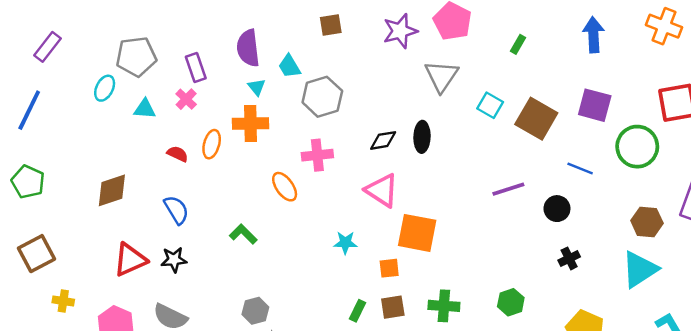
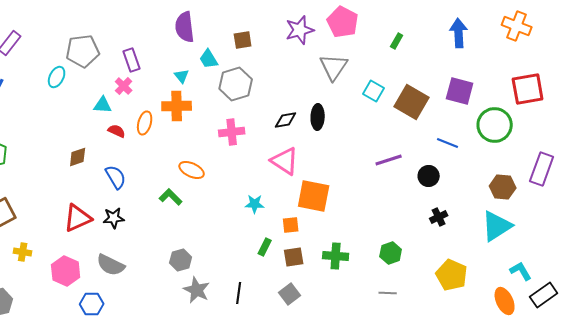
brown square: (331, 25) -> (243, 40), moved
purple semicircle: (248, 48) -> (185, 27), moved
cyan triangle: (145, 109) -> (103, 105), moved
orange ellipse: (285, 187) -> (192, 170), moved, turned -30
brown diamond: (112, 190) -> (78, 157), moved, size x0.7
green rectangle: (358, 311) -> (265, 247), moved

